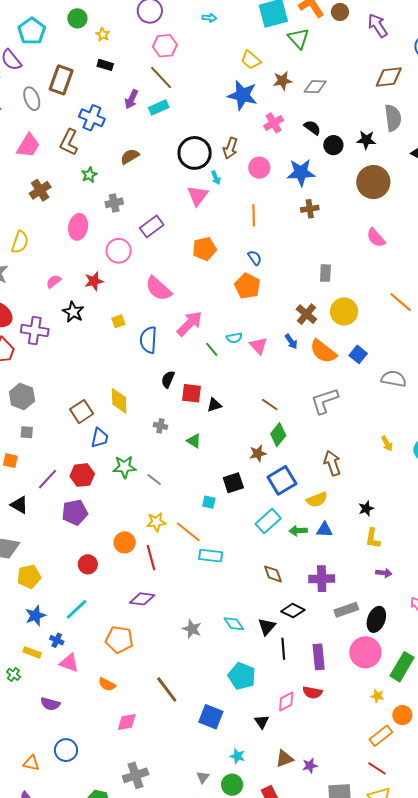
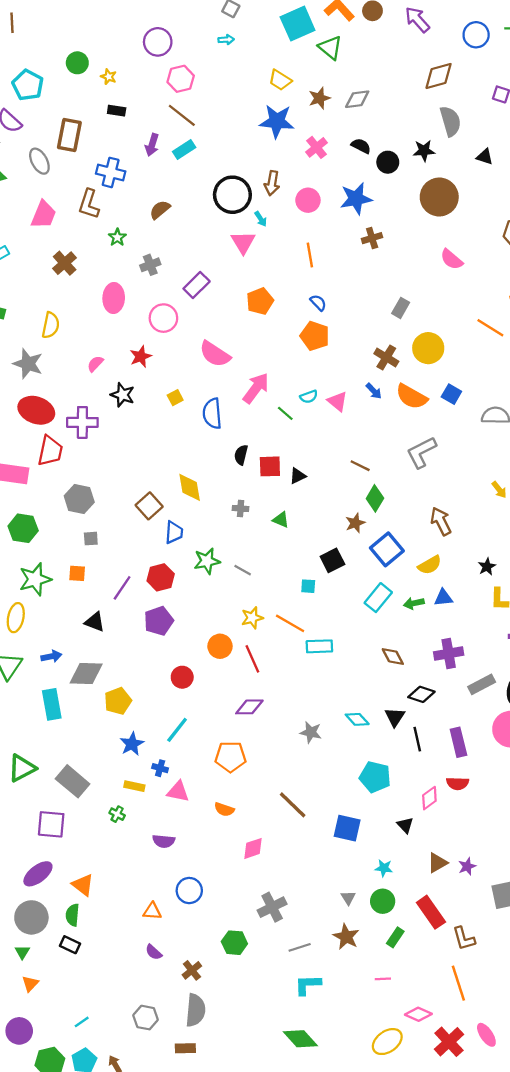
gray rectangle: (325, 273) -> (401, 308), turned 36

